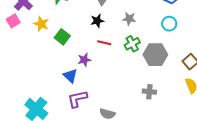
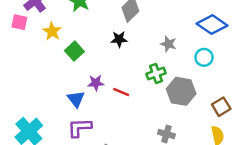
gray star: (129, 19) -> (168, 44), moved
pink square: (13, 21) -> (19, 22), turned 32
red line: (104, 43) -> (121, 92), moved

